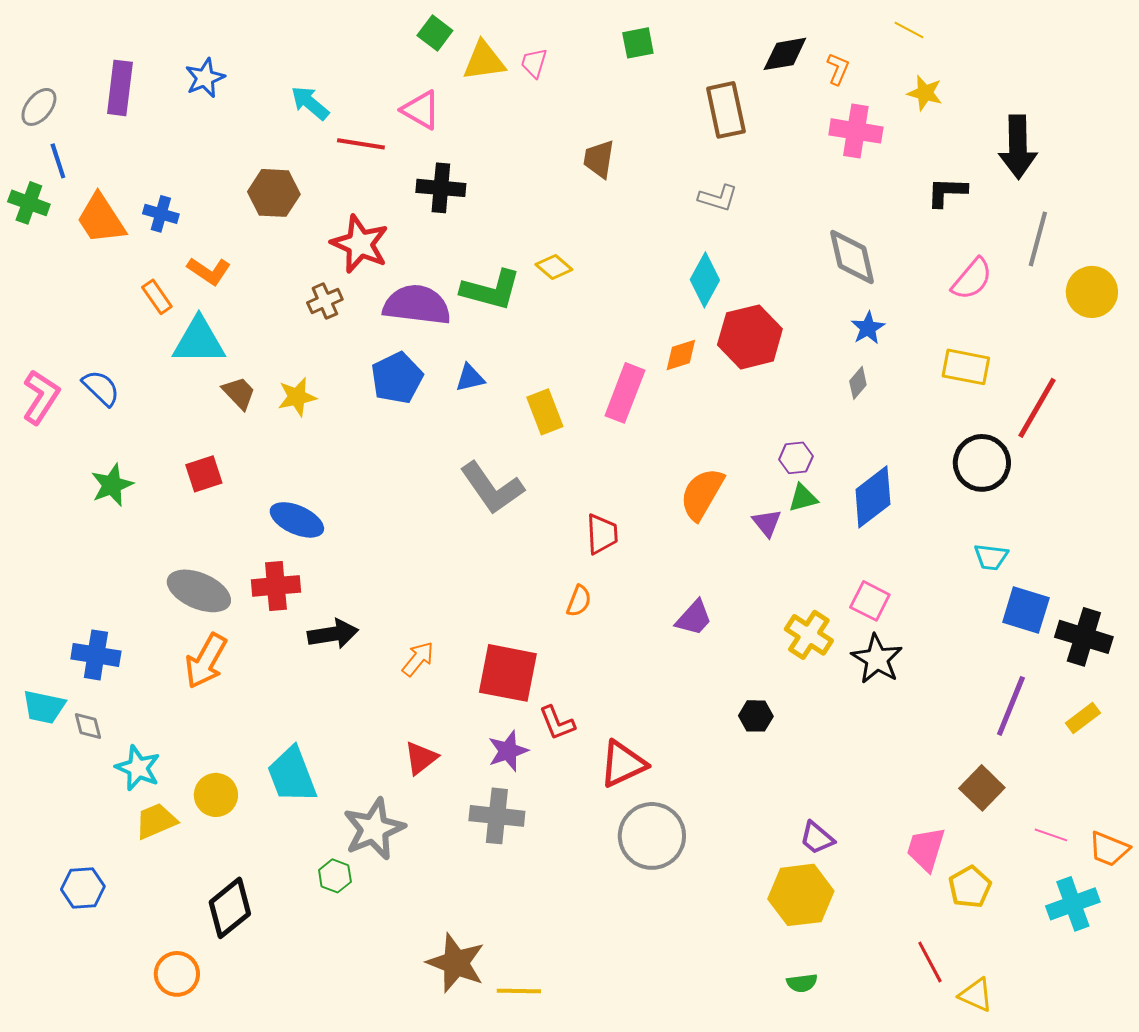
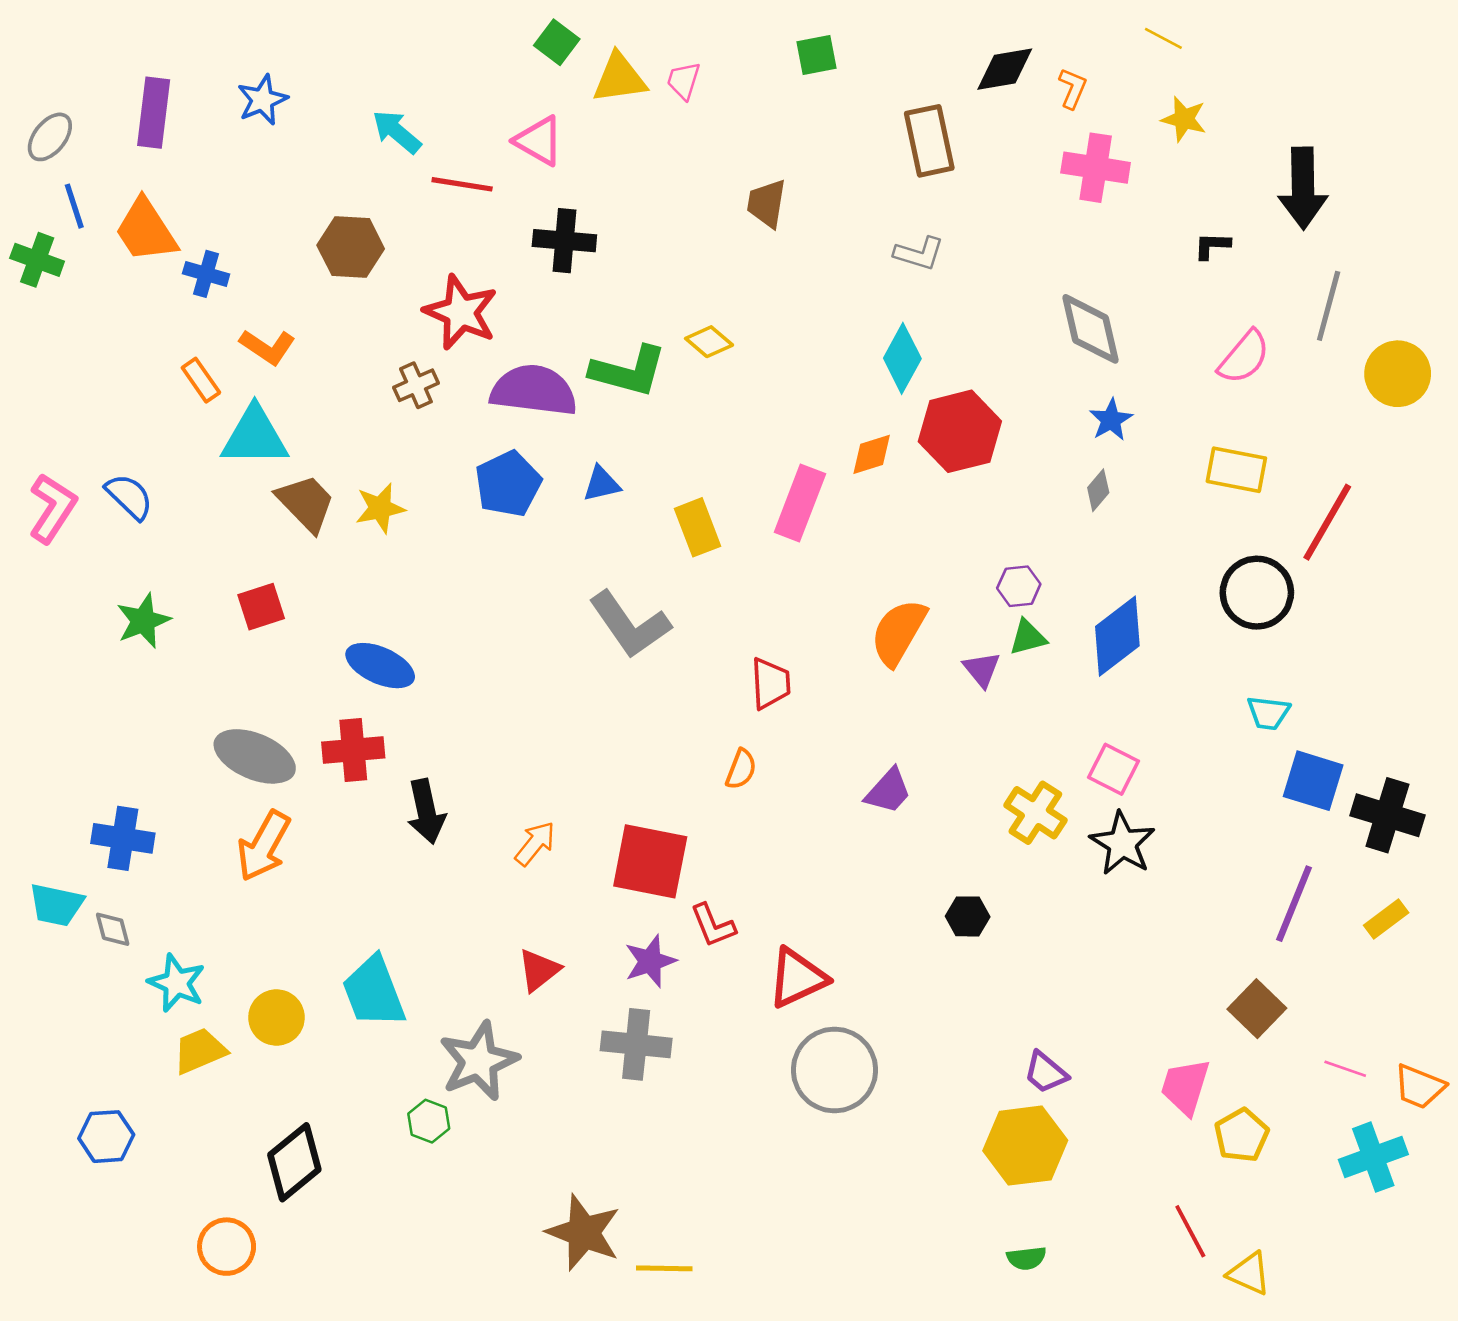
black L-shape: (947, 192) -> (1212, 246), size x0.7
orange trapezoid: (101, 219) -> (146, 230), moved
brown trapezoid: (239, 393) -> (306, 503), size x1.4
black arrow: (333, 634) -> (426, 811), turned 87

